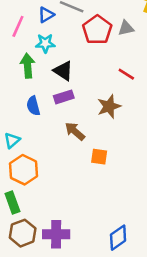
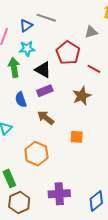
red pentagon: (97, 30) -> (68, 53), moved
brown arrow: (75, 131) -> (46, 118), moved
orange hexagon: (24, 170) -> (36, 154), moved
purple cross: (56, 234) -> (59, 194), moved

